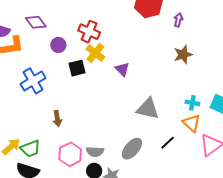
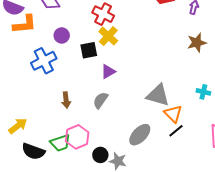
purple circle: (58, 45) -> (62, 35), moved
purple triangle: (122, 69) -> (108, 72), moved, turned 42
orange triangle: (192, 123) -> (173, 114), moved
green trapezoid: (30, 149) -> (60, 143), moved
gray semicircle: (95, 152) -> (101, 100), moved, turned 120

